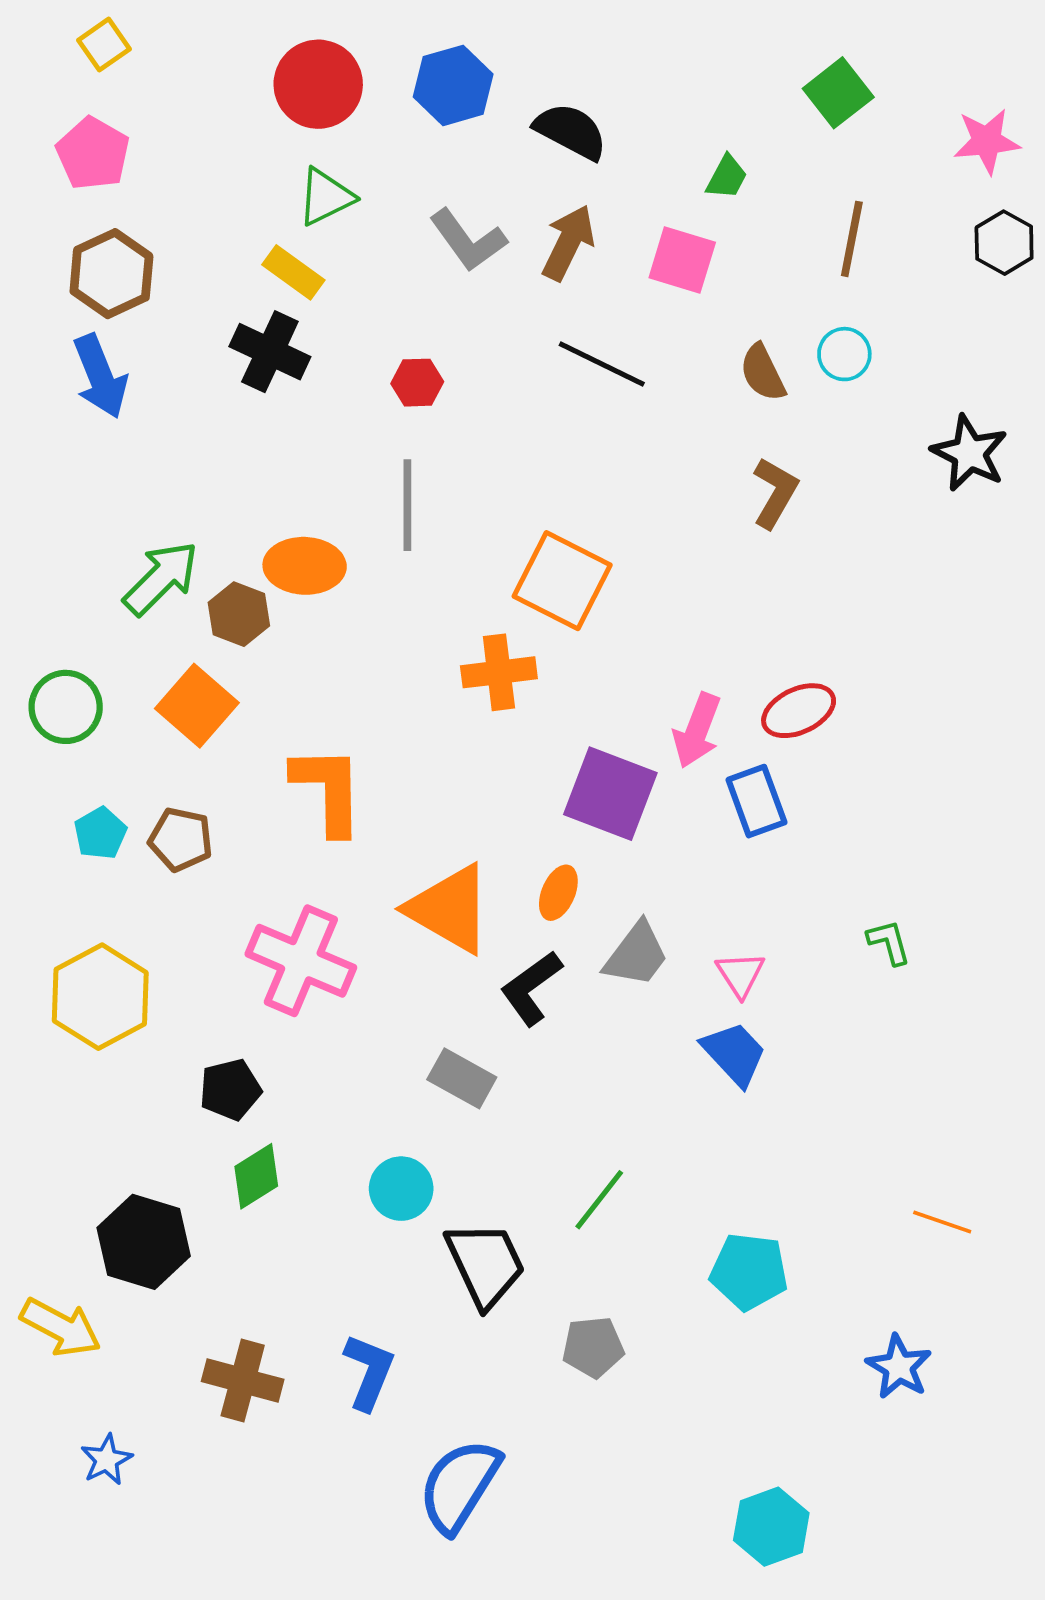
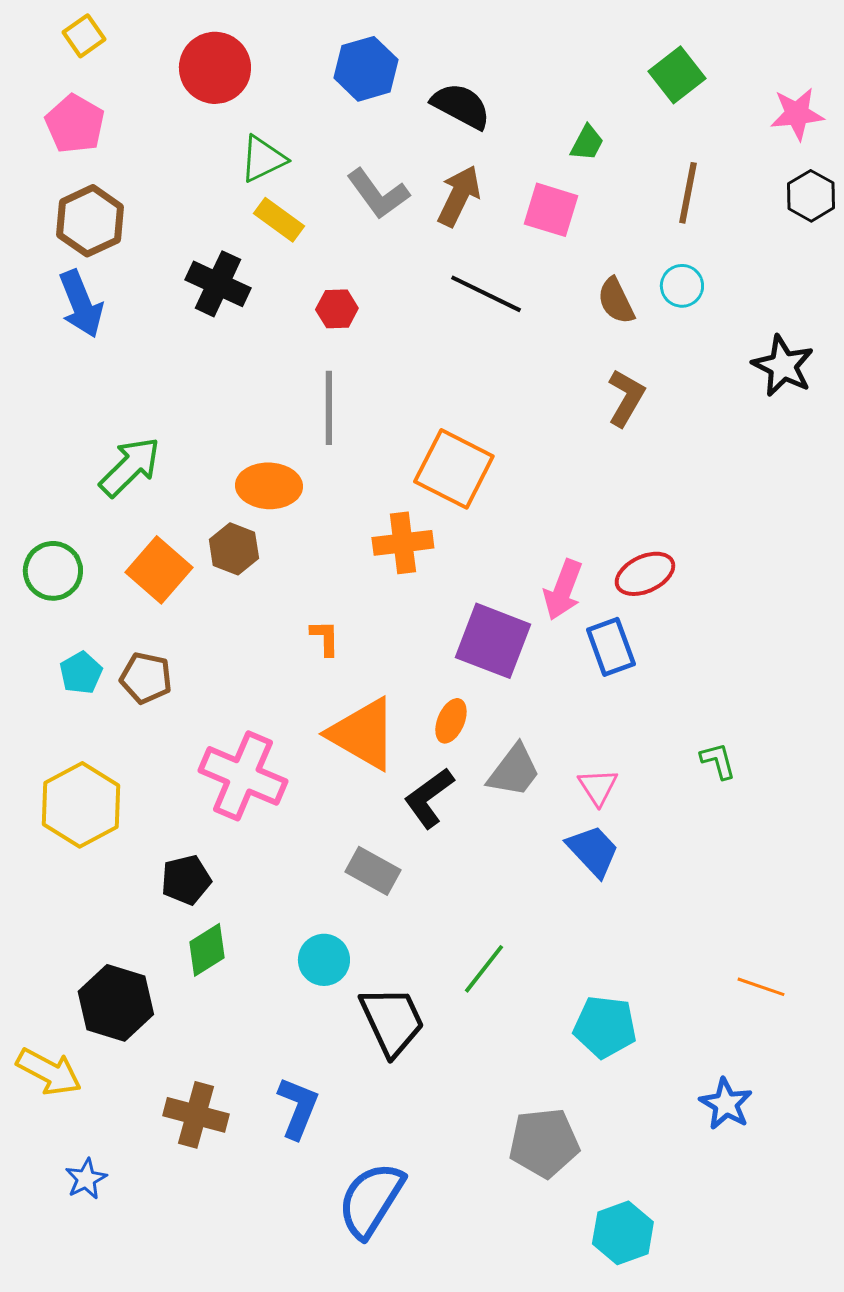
red circle: (318, 84) -> (215, 68), moved
yellow rectangle: (293, 272) -> (279, 220), moved
orange ellipse: (305, 566) -> (269, 486), moved
brown hexagon: (239, 614) -> (234, 549), moved
orange L-shape: (328, 790) -> (325, 638), moved, size x0.5
gray pentagon: (593, 1347) -> (544, 1143), moved, size x1.4

